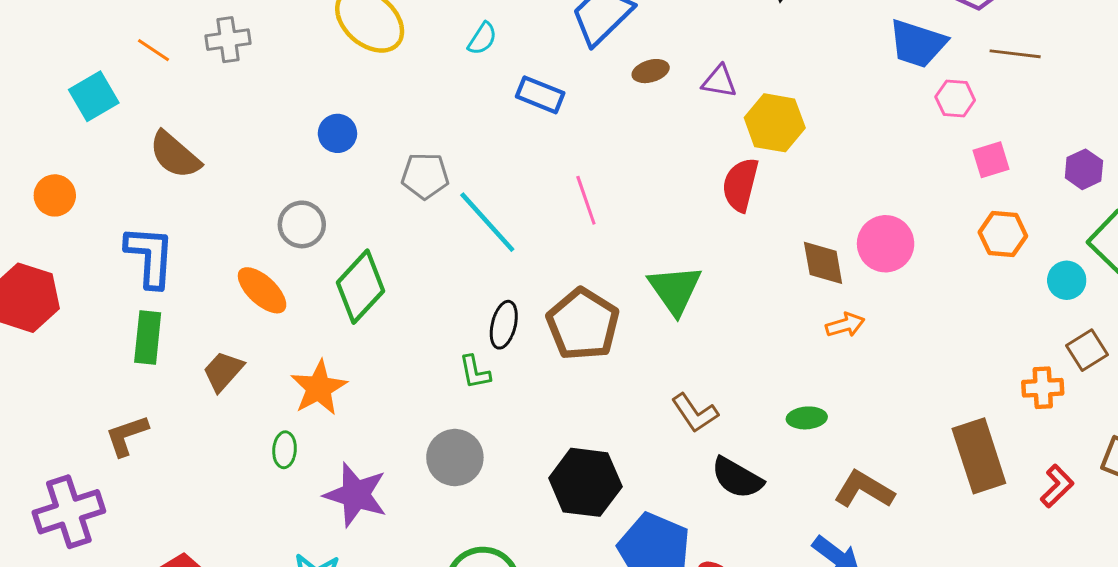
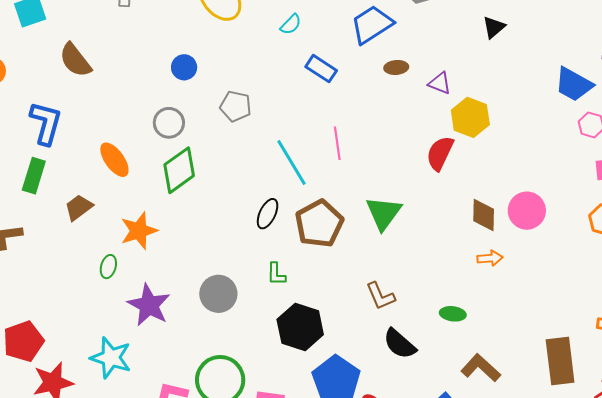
cyan line: (487, 222) -> (291, 163), moved
gray circle: (302, 224) -> (169, 123), moved
green L-shape: (475, 372) -> (276, 274), moved

